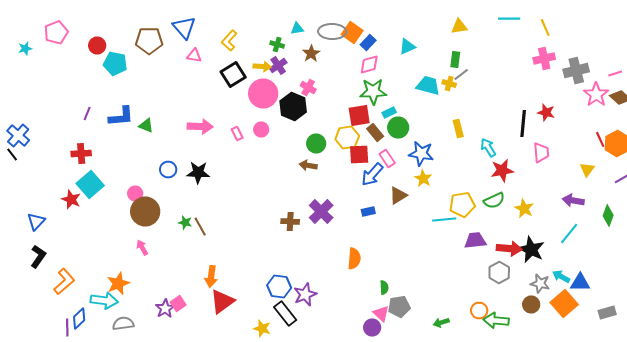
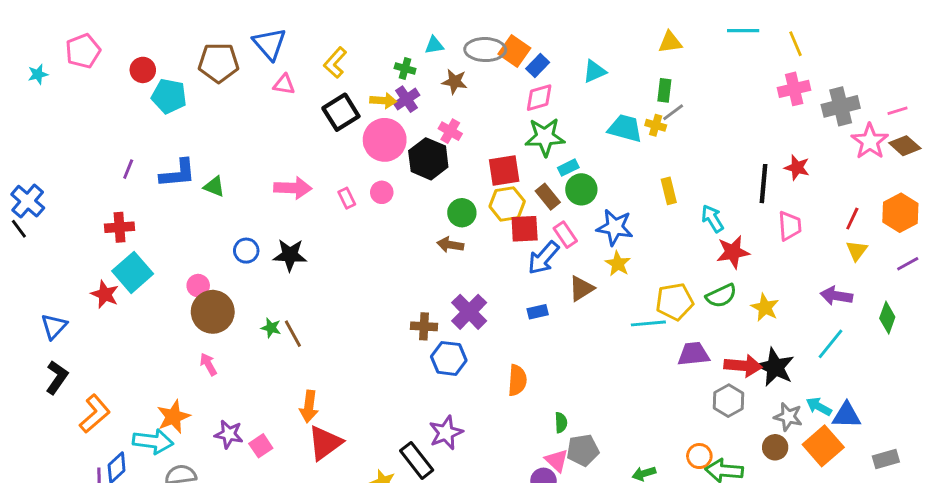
brown star: (311, 54) -> (455, 82), turned -30
red square: (359, 116) -> (504, 170), moved
red line: (600, 140) -> (852, 219), moved, turned 49
blue hexagon: (279, 286) -> (449, 358), moved
purple star: (165, 308) -> (229, 434), moved, turned -30

